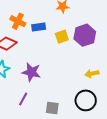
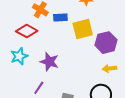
purple hexagon: (85, 35) -> (106, 43), moved
yellow square: (62, 37) -> (83, 29), size x1.5

